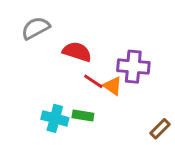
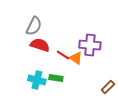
gray semicircle: (36, 28) -> (34, 26), moved, turned 144
red semicircle: (77, 52) -> (40, 45), moved

